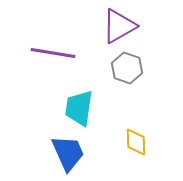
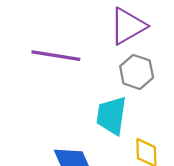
cyan trapezoid: (79, 108) -> (111, 116), moved

